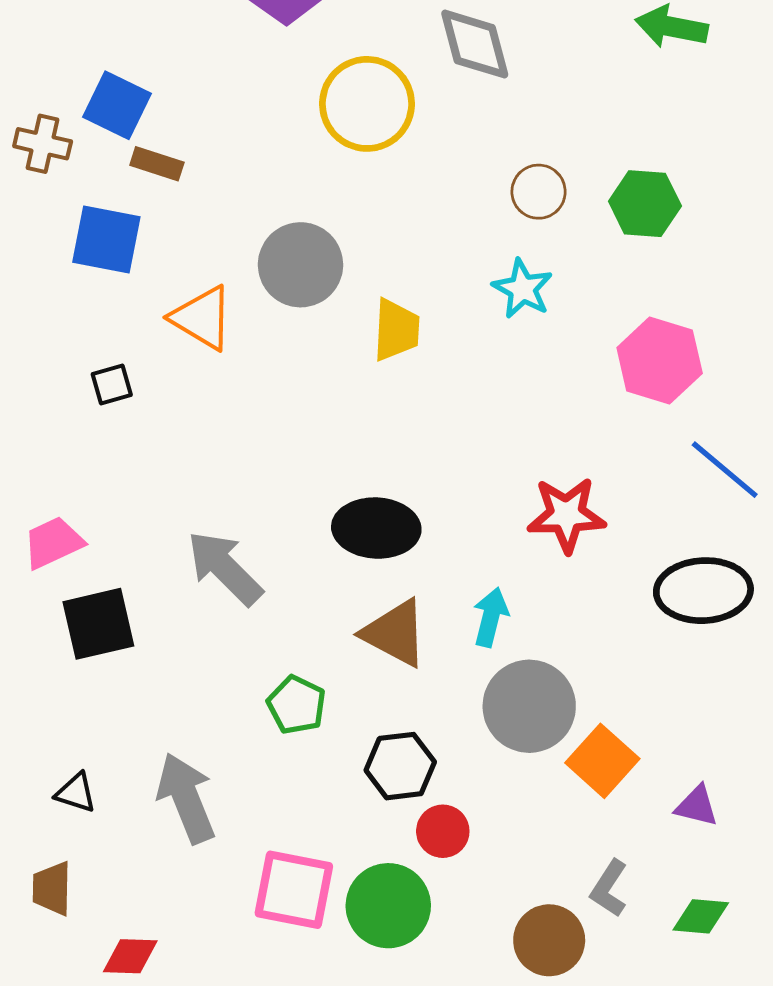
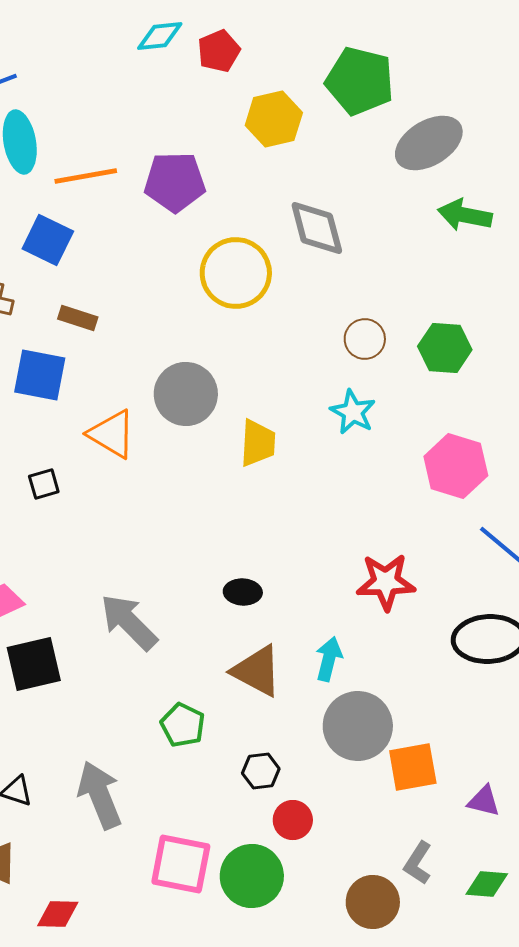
blue square: (117, 105) -> (48, 240), moved
black ellipse: (376, 528) -> (243, 592), size x0.6
orange square: (602, 761) -> (413, 767), turned 38
black hexagon: (400, 766) -> (261, 771), size x0.7

